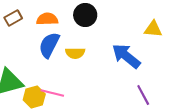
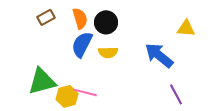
black circle: (85, 15) -> (106, 22), moved
orange semicircle: (47, 19) -> (80, 18), turned 75

